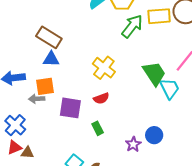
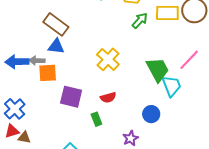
green arrow: (132, 26) -> (140, 21), size x0.7
red semicircle: (101, 98) -> (108, 98), moved
gray arrow: (37, 99) -> (37, 61), moved
blue circle: (154, 135) -> (151, 114), moved

